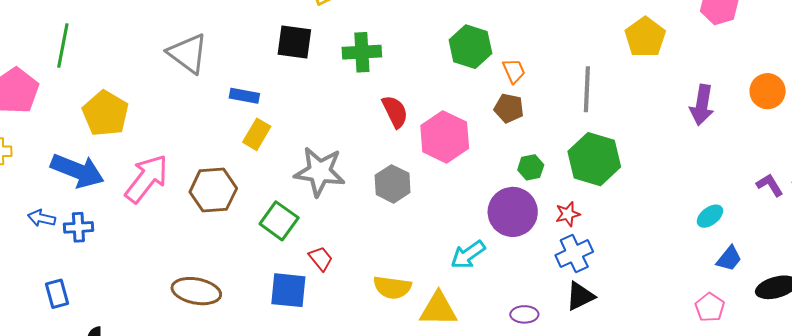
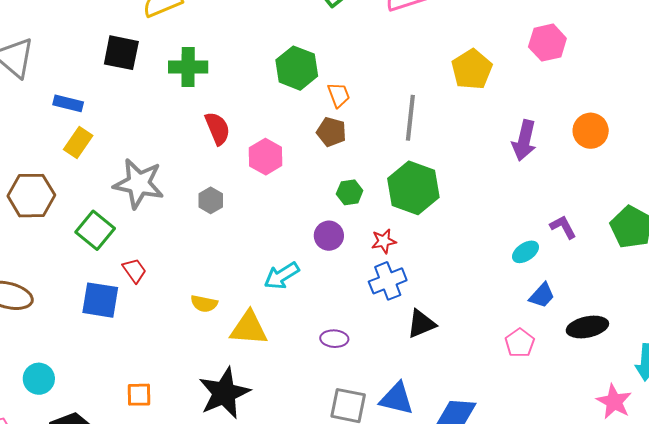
pink hexagon: (445, 137) -> (266, 157), size x0.7
gray hexagon: (393, 184) -> (211, 200), size x0.7
purple L-shape: (770, 185) -> (563, 227), moved
purple circle: (513, 212) -> (329, 236), size x0.6
yellow semicircle: (392, 287) -> (204, 304), size x0.7
black triangle: (580, 296) -> (421, 324), moved

